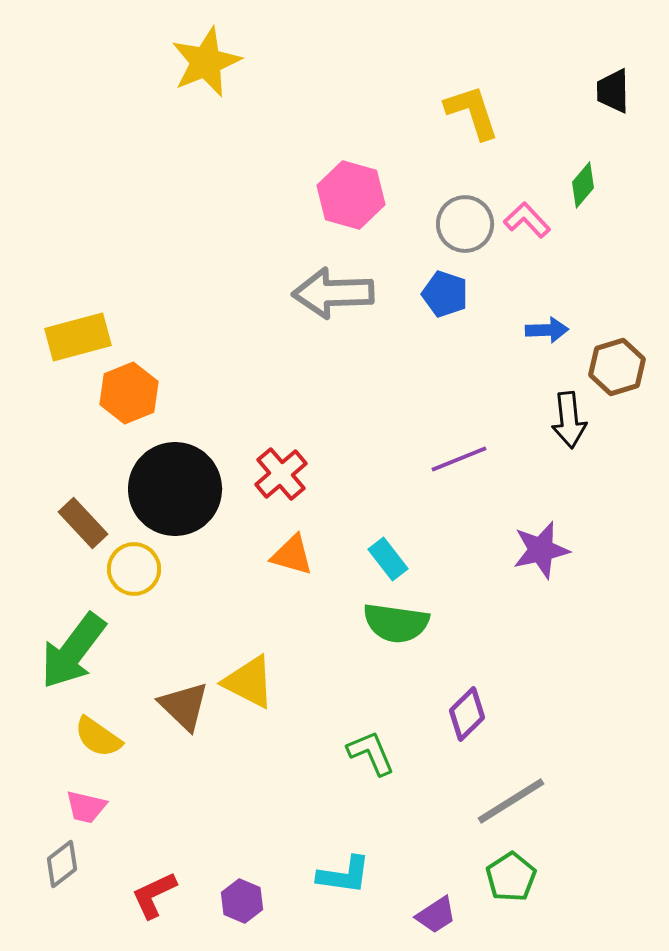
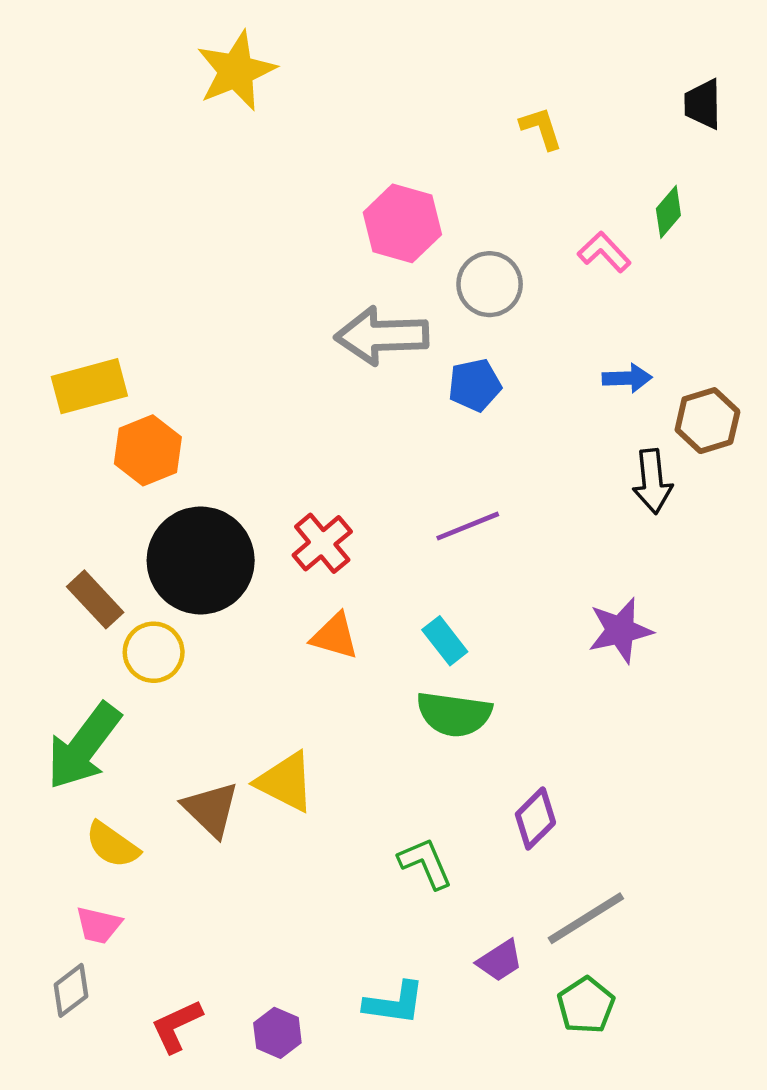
yellow L-shape: (472, 112) -> (541, 128), size x0.7
gray circle: (465, 224) -> (490, 284), moved
blue pentagon: (445, 294) -> (475, 385), moved, turned -30
purple line: (459, 459) -> (468, 526), moved
purple trapezoid: (436, 915) -> (500, 961), moved

